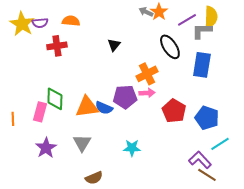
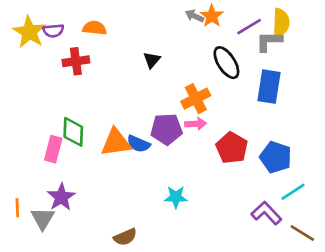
orange line: (13, 119) -> (17, 208), moved
gray triangle: (82, 143) -> (43, 218), moved
brown line: (207, 175) -> (302, 233), moved

